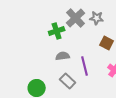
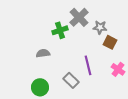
gray star: (97, 18) -> (100, 27), moved
gray semicircle: (63, 56) -> (43, 53), moved

